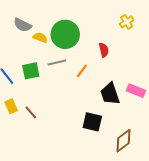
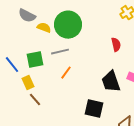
red semicircle: (104, 50) -> (116, 45), moved
orange line: (82, 71) -> (66, 73), moved
yellow rectangle: (11, 106) -> (28, 83), moved

